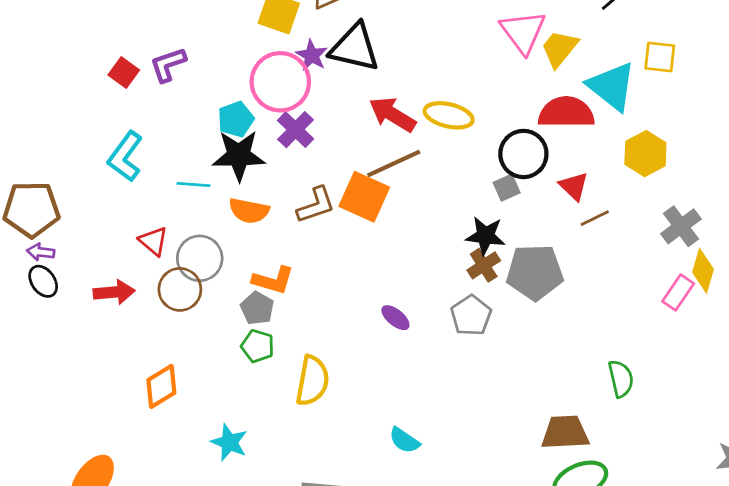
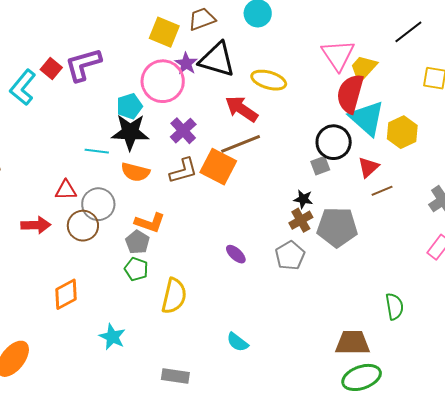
purple L-shape: (168, 65) -> (83, 65), size x1.4
cyan triangle: (612, 86) -> (367, 118), moved
red semicircle: (566, 113) -> (350, 94), moved, turned -78
yellow ellipse: (449, 115) -> (269, 80), moved
purple cross: (296, 130) -> (183, 131), moved
yellow hexagon: (645, 154) -> (402, 132), moved
cyan L-shape: (125, 157) -> (23, 87), moved
red triangle: (574, 186) -> (368, 167), turned 30
black star: (485, 236) -> (303, 199), size x0.7
red triangle: (153, 241) -> (66, 190), turned -45

